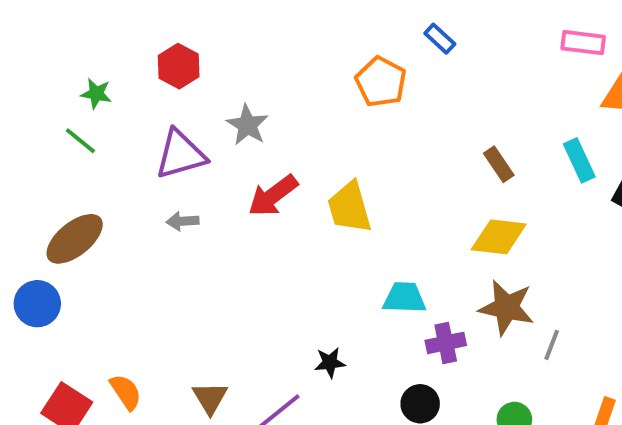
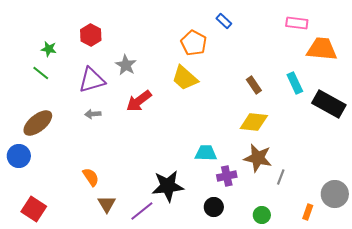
yellow trapezoid: (349, 207) -> (185, 78), moved, turned -32
black star: (330, 363) -> (168, 186), size x2.0
orange semicircle: (126, 392) -> (91, 177), moved

